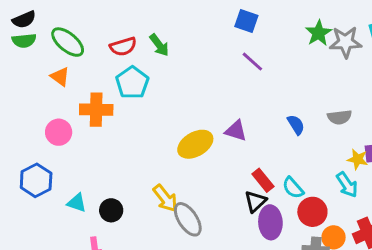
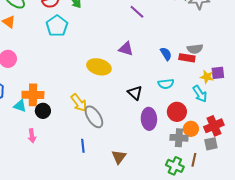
orange cross: (96, 110) -> (33, 95), moved
purple triangle: (236, 131) -> (126, 49), moved
yellow ellipse: (195, 144) -> (99, 67), turned 45
red rectangle: (263, 180) -> (187, 58), moved, turned -42
cyan semicircle: (293, 188) -> (166, 84), moved, turned -56
black triangle: (255, 201) -> (135, 93), moved, turned -35

